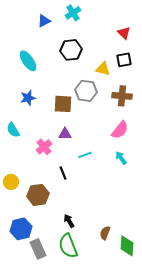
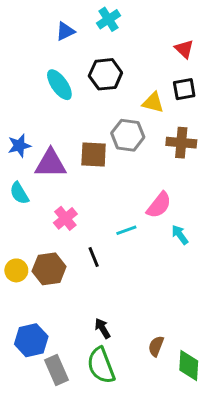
cyan ellipse: (28, 61) -> (59, 85), moved
blue star: (28, 98) -> (19, 146), moved
pink semicircle: (120, 130) -> (159, 205), moved
purple triangle: (65, 134) -> (51, 163), moved, size x1.6
brown hexagon: (38, 195) -> (49, 269), moved

